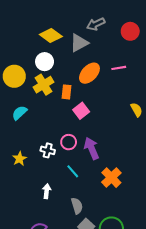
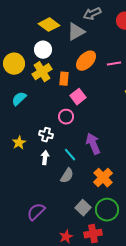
pink line: (119, 68) -> (114, 64), moved
pink circle: (69, 142) -> (66, 117), moved
purple arrow: (92, 148) -> (93, 144), moved
orange cross: (111, 178) -> (103, 178), moved
white arrow: (47, 191) -> (45, 158), moved
gray semicircle: (77, 206) -> (67, 176), moved, turned 49

